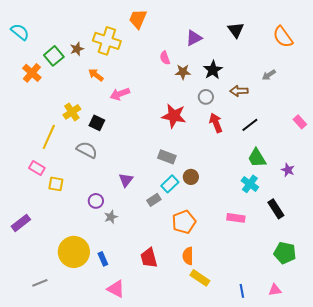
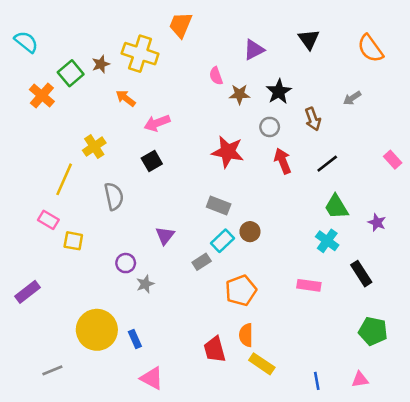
brown arrow: (239, 91) -> (313, 119), turned -108
black square: (97, 123) -> (152, 161), moved, turned 35
gray semicircle: (87, 150) -> (114, 196), turned 50
red trapezoid: (149, 258) -> (215, 349), moved

